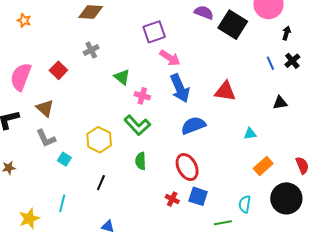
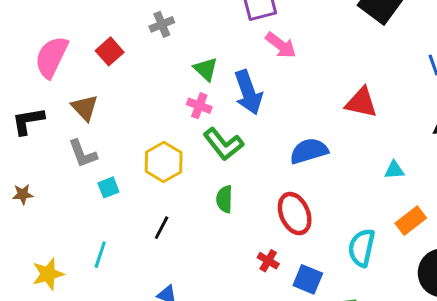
blue arrow: (180, 88) -> (248, 92), moved
pink cross: (142, 96) -> (199, 106), moved
cyan square: (64, 159) -> (108, 187), turned 32
blue square: (198, 196) -> (308, 279), moved
cyan semicircle: (245, 204) -> (362, 248), moved, size x1.4

